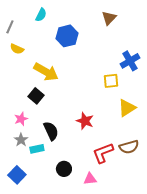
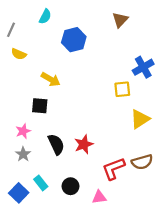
yellow arrow: (46, 72) -> (51, 79), size x0.7
black square: (36, 96) -> (40, 106), turned -35
red star: (85, 121) -> (84, 144), moved, turned 30
cyan rectangle: (37, 149) -> (41, 183), moved, turned 64

